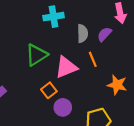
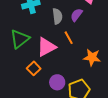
purple circle: (63, 107) -> (57, 82), moved

